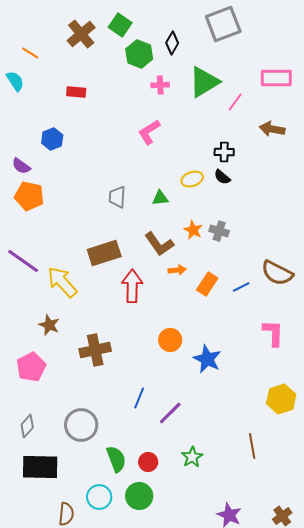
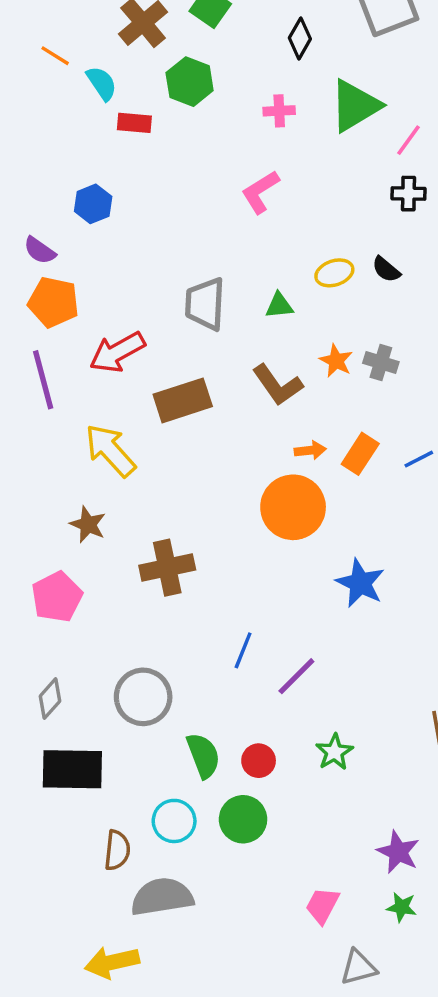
green hexagon: (139, 54) -> (190, 82), moved
cyan semicircle: (15, 81) -> (102, 83), moved
black cross: (224, 152) -> (408, 194), moved
gray trapezoid: (117, 197) -> (205, 304), size x1.4
purple line: (23, 261) -> (43, 380), moved, turned 40
orange arrow: (177, 270) -> (310, 450), moved
red arrow: (132, 286) -> (117, 352), moved, turned -120
orange circle: (170, 340) -> (293, 507), moved, size x1.6

